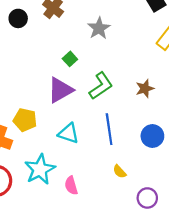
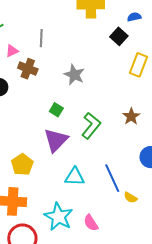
yellow pentagon: (25, 120) -> (22, 165), moved, turned -30
blue line: (109, 129) -> (112, 178), moved

